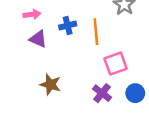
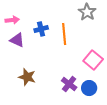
pink square: (116, 64) -> (93, 60), moved, turned -30
blue circle: (135, 93) -> (89, 88), moved

